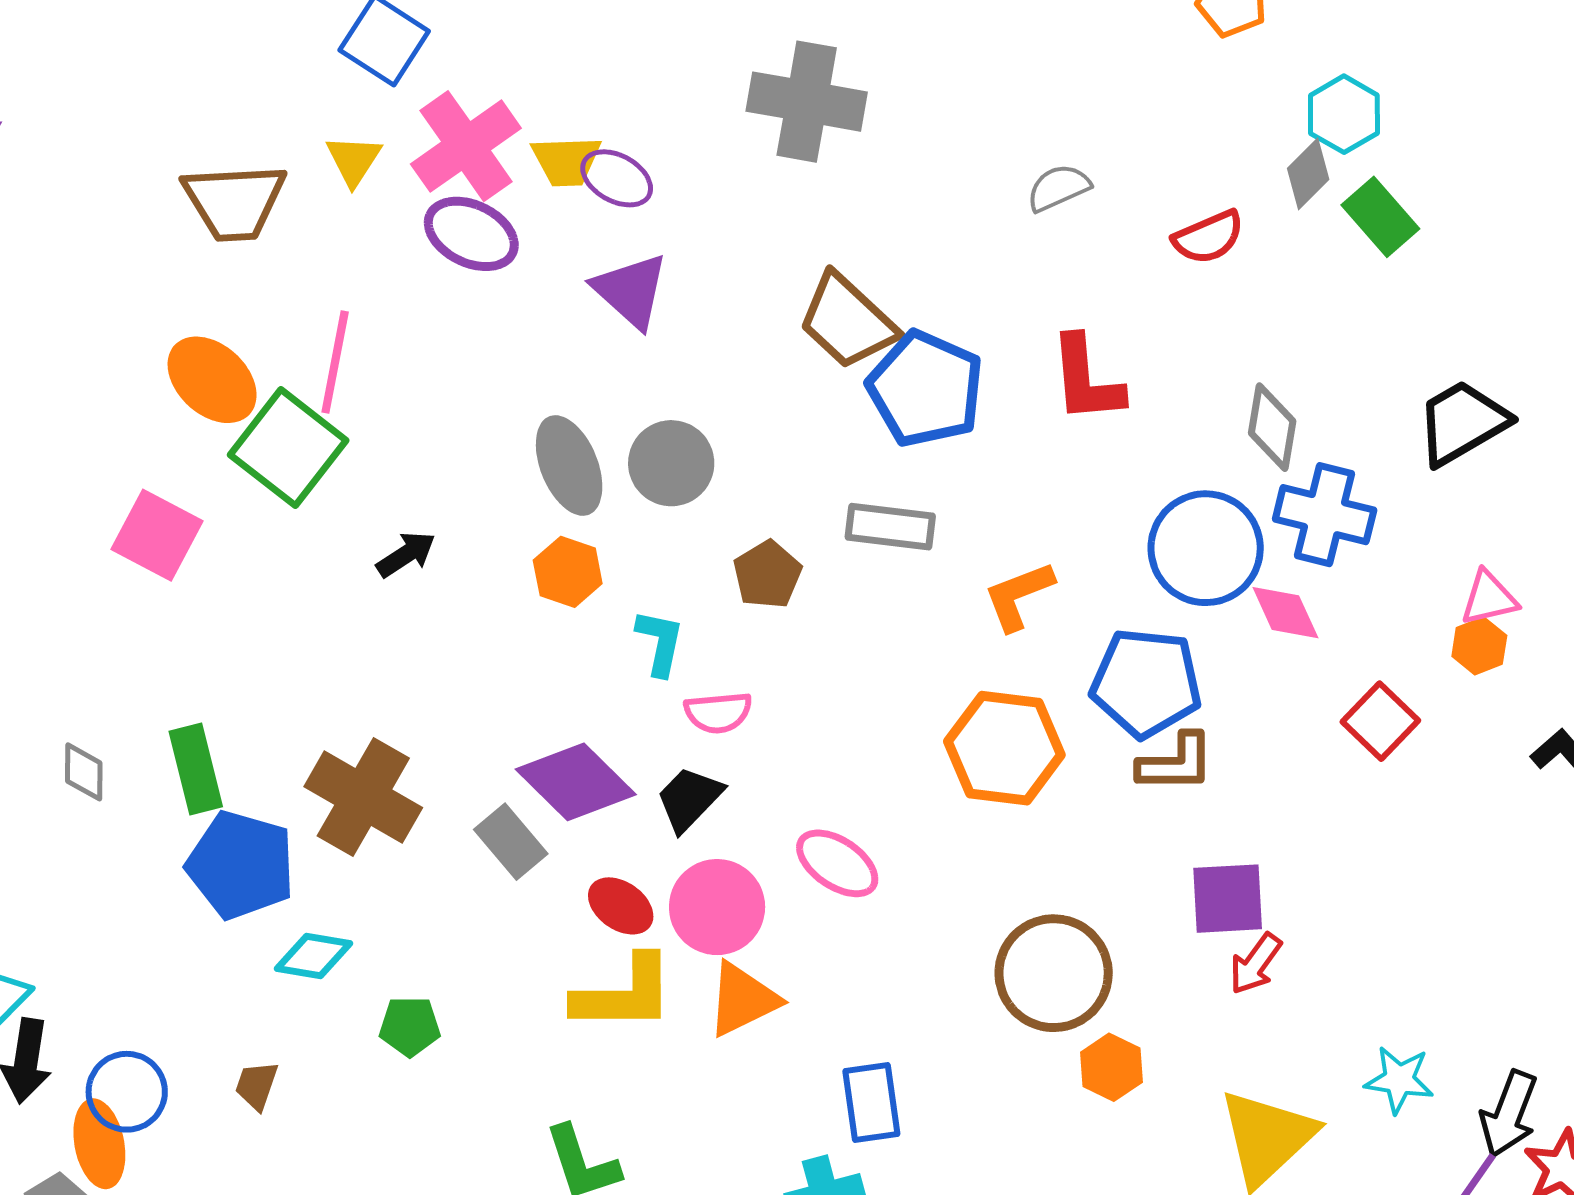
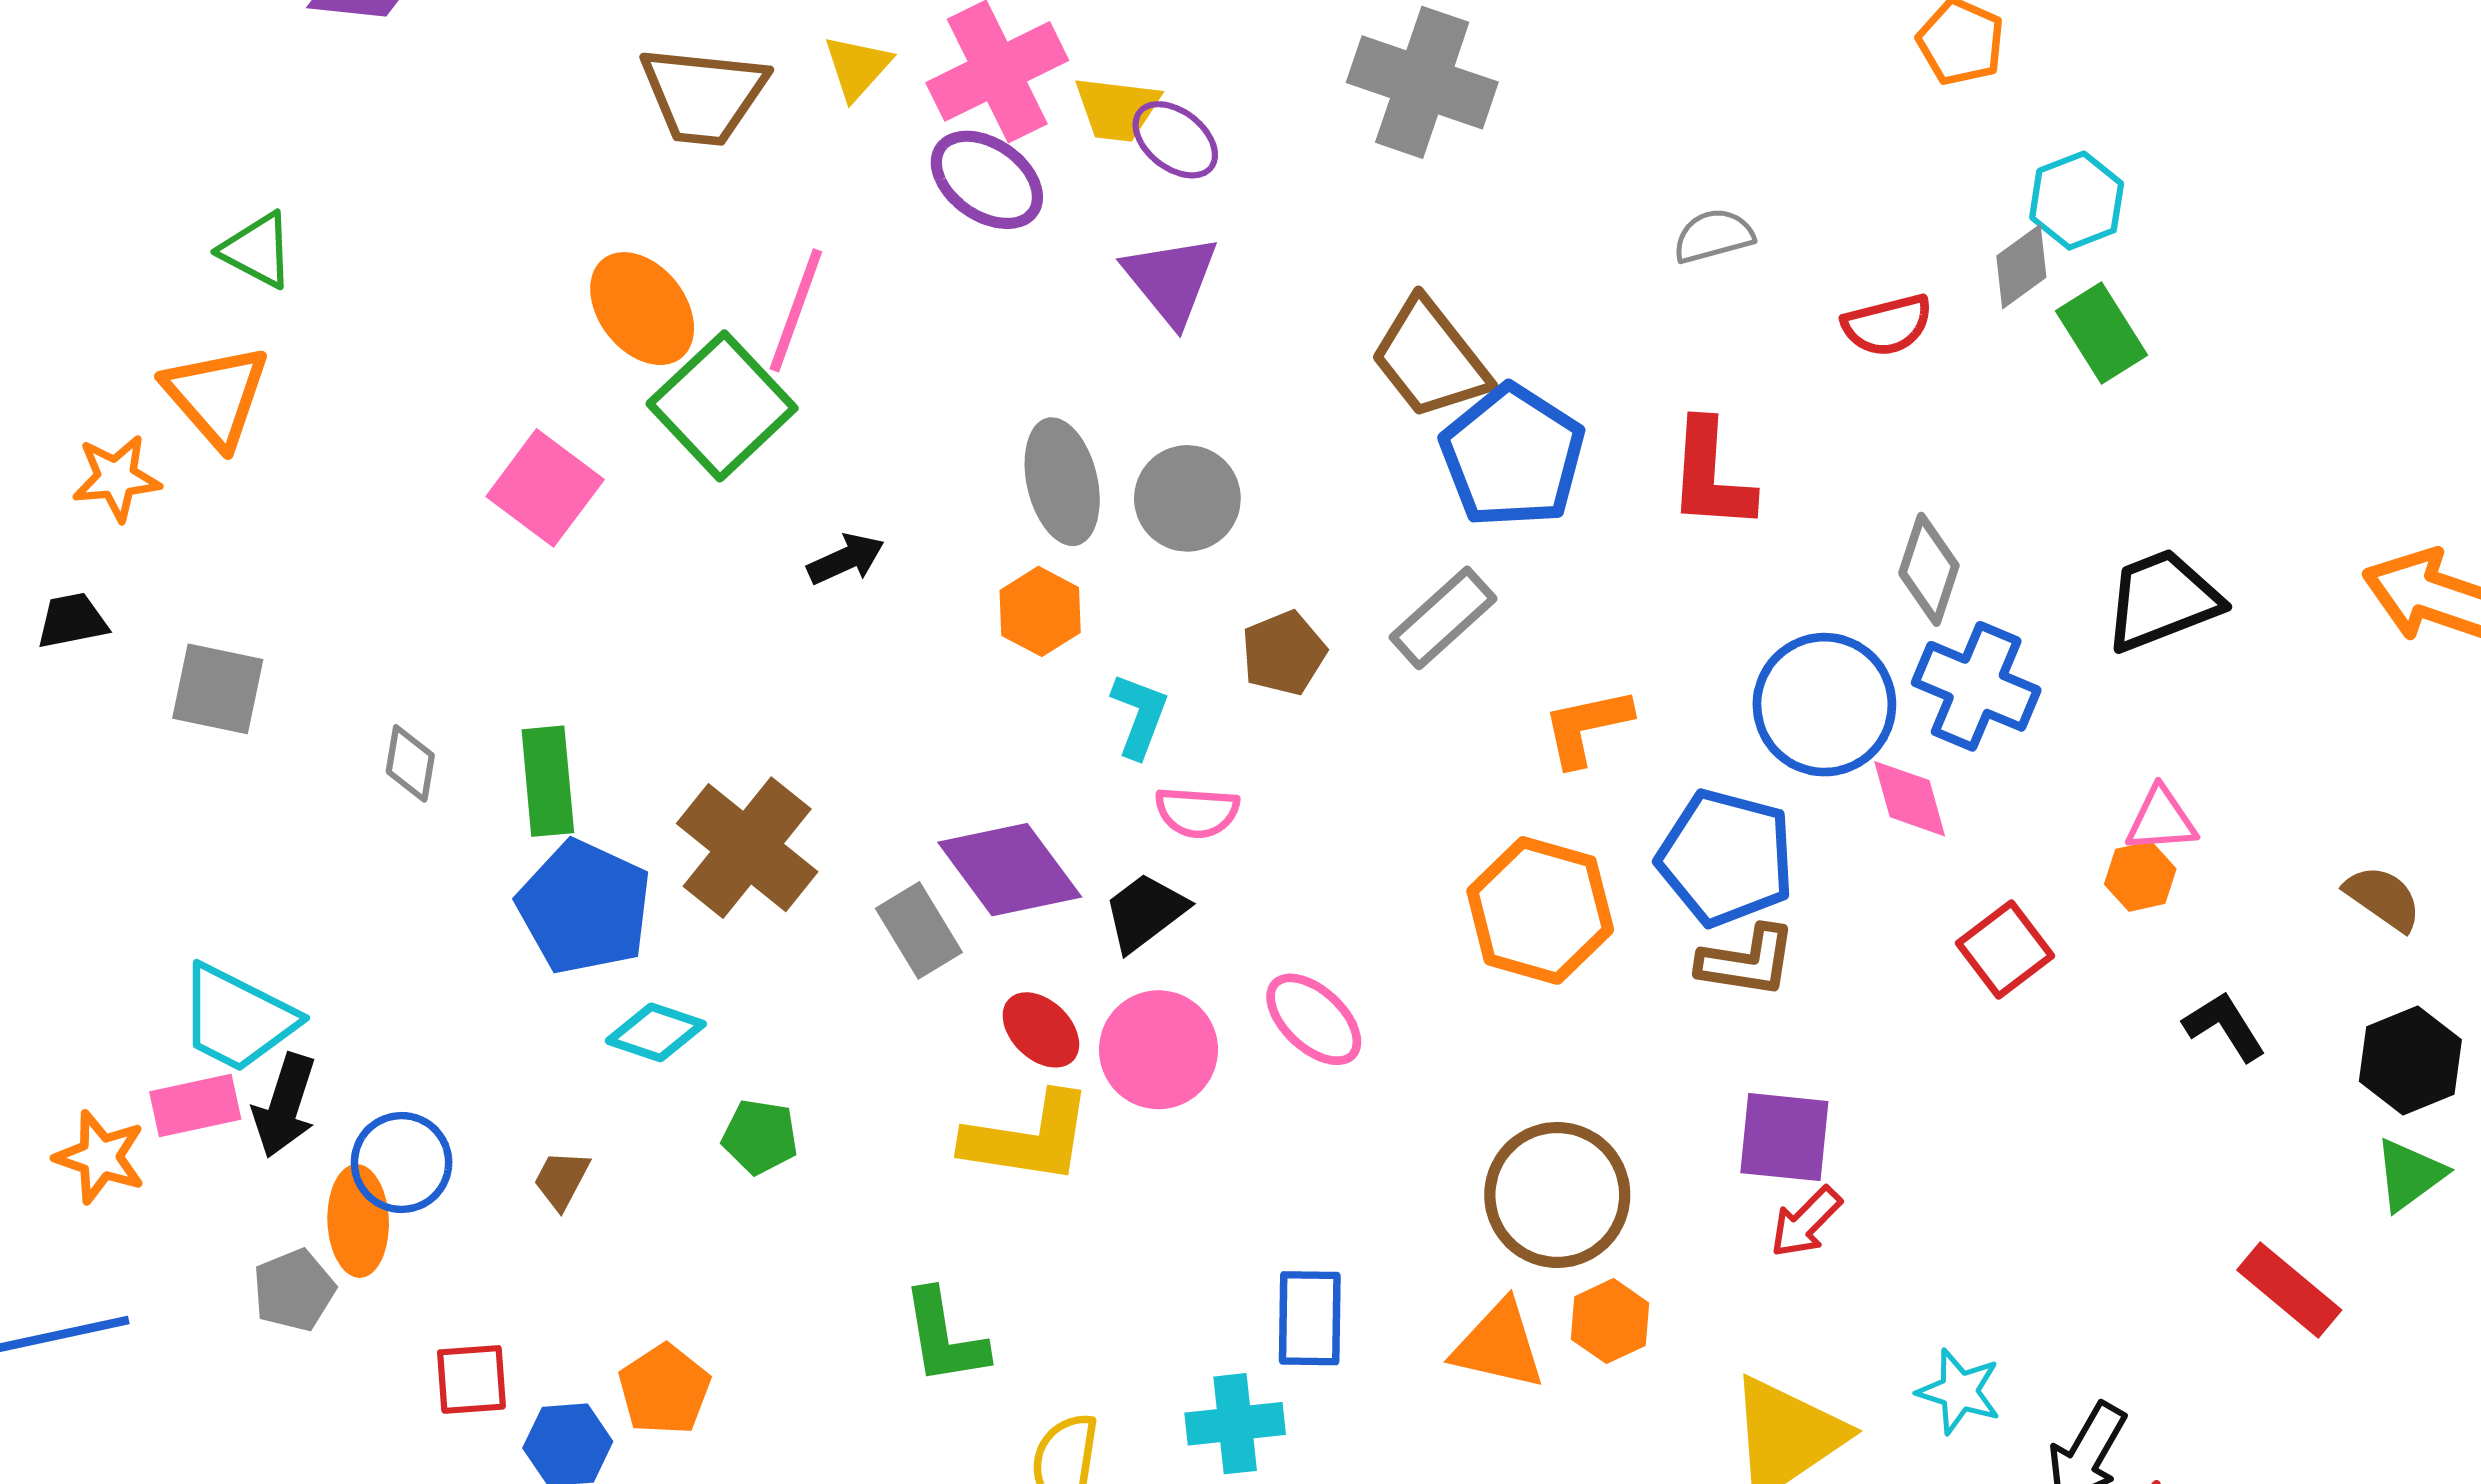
gray rectangle: (890, 527) -> (1443, 618), turned -58
orange triangle: (743, 999) -> (1499, 1345), moved, turned 30

